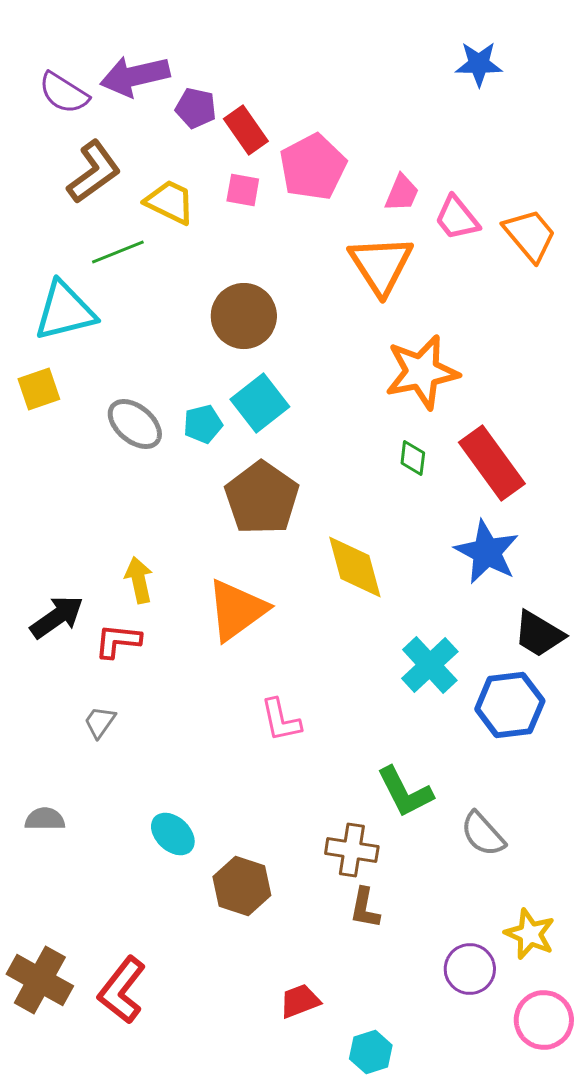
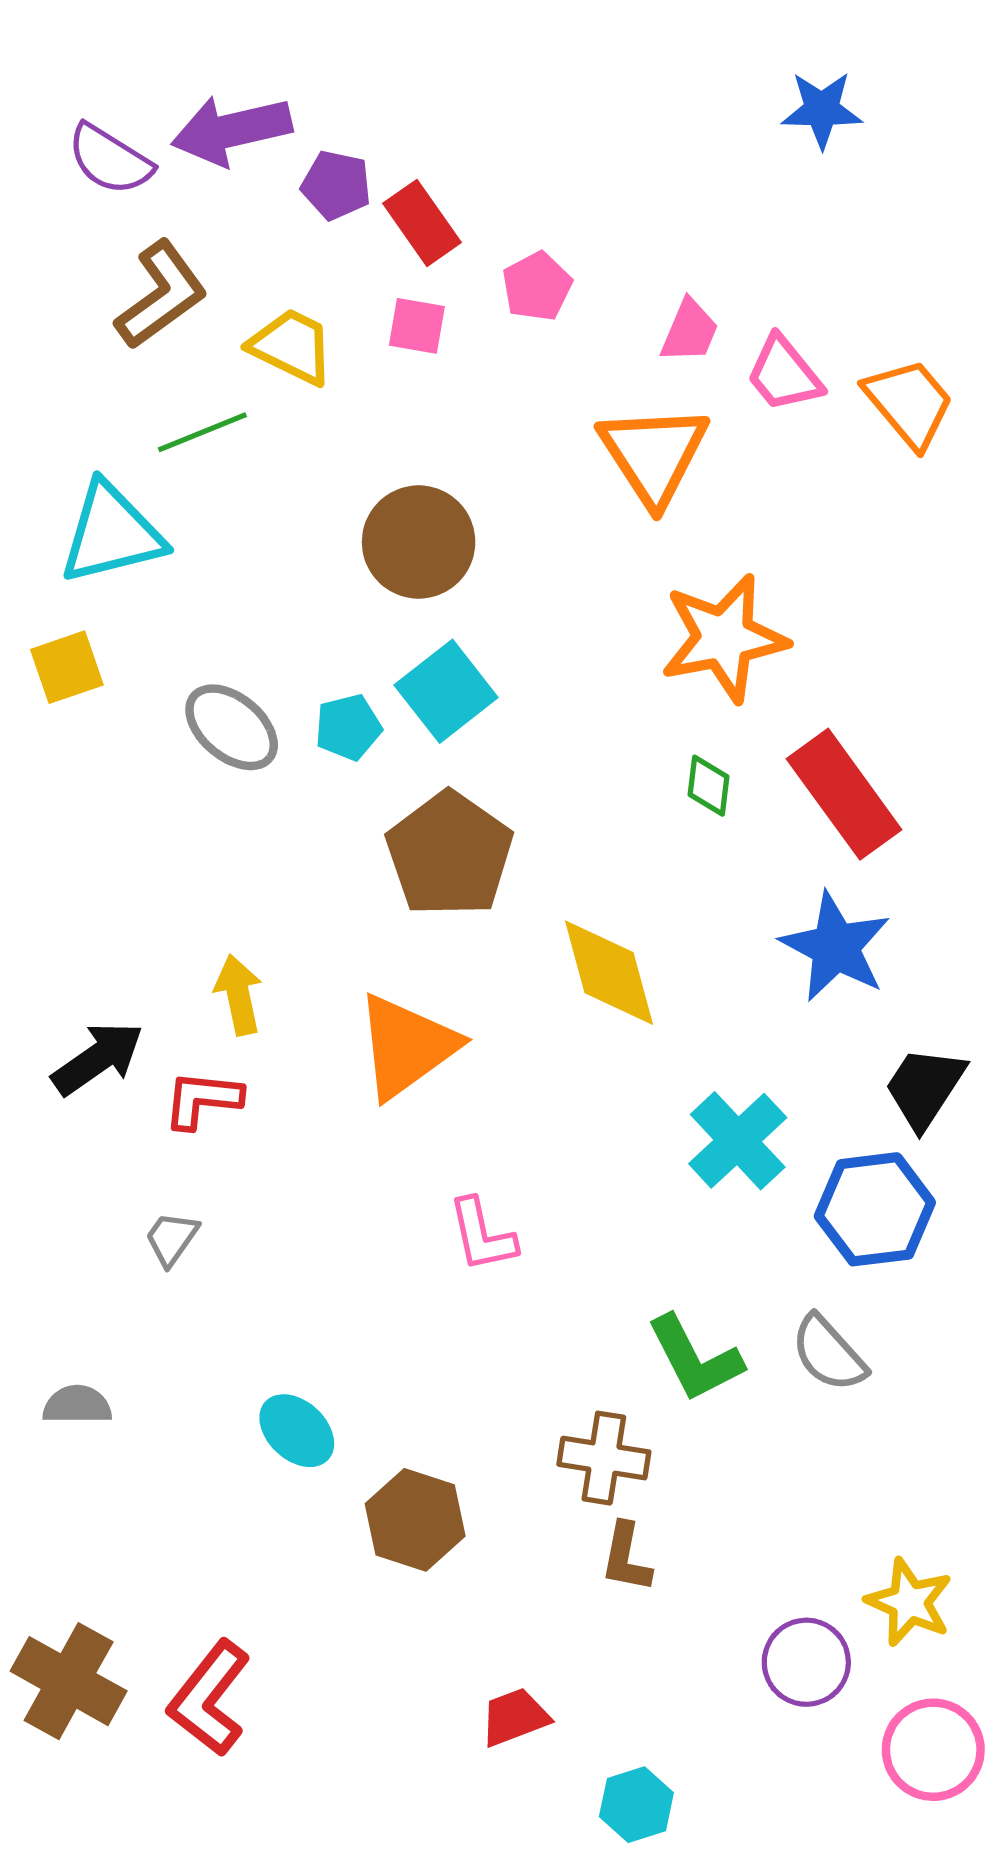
pink pentagon: (313, 167) -> (537, 286), size x0.6
black trapezoid: (539, 634) -> (925, 1088), turned 92
gray semicircle: (483, 834) -> (829, 1353), moved

